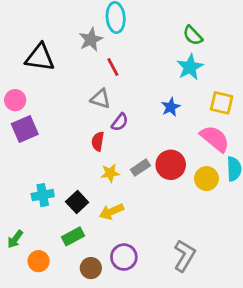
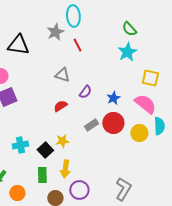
red line: (113, 67) -> (77, 45), moved
blue star: (171, 107) -> (113, 98), moved
purple semicircle: (120, 122) -> (85, 92), moved
red semicircle: (98, 141) -> (60, 106), turned 48
yellow star: (110, 173) -> (62, 141), moved
yellow arrow: (111, 212) -> (65, 169), moved, turned -60
green rectangle: (73, 236) -> (42, 175), turned -63

